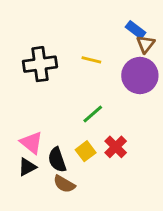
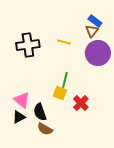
brown triangle: (146, 44) -> (92, 31), moved
green line: (93, 114) -> (65, 80), turned -35
yellow square: (86, 151) -> (60, 93), moved, turned -32

